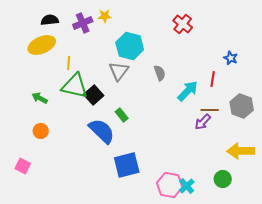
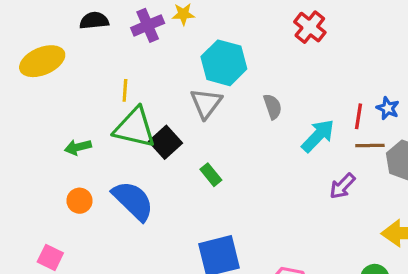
yellow ellipse: (42, 45) -> (42, 61), moved
blue star: (231, 58) -> (388, 108), moved
green arrow: (40, 98) -> (78, 147), turned -42
brown line: (210, 110) -> (370, 146), moved
blue semicircle: (102, 131) -> (133, 201), moved

